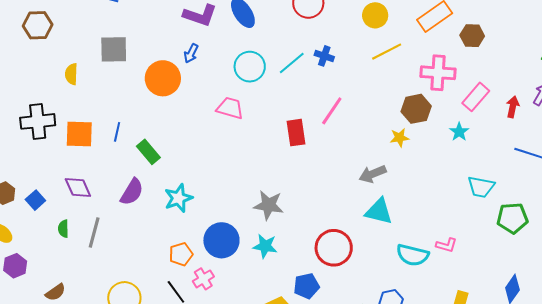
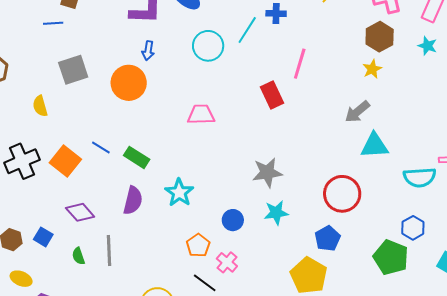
pink trapezoid: (230, 108) -> (201, 115), moved
blue line: (117, 132) -> (101, 148), turned -54
orange square: (79, 134) -> (65, 161), turned -36
blue circle: (221, 240) -> (233, 220), size x0.6

